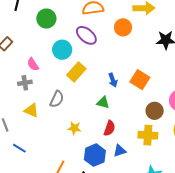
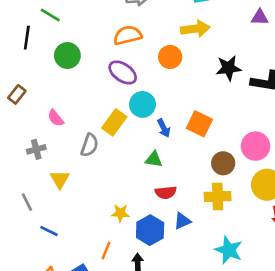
cyan circle: (62, 50) -> (142, 104), moved
gray cross: (25, 83) -> (36, 149), moved
gray semicircle: (57, 99) -> (90, 145), moved
yellow triangle: (31, 110) -> (60, 179), turned 42
yellow star: (74, 128) -> (120, 213), moved
red semicircle: (109, 128) -> (166, 193), turned 70

